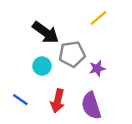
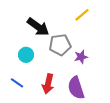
cyan circle: (42, 66) -> (26, 55), moved

